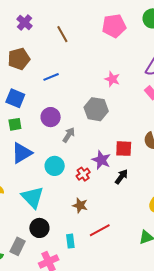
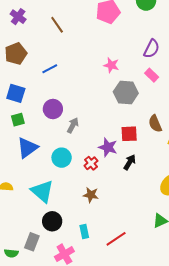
gray hexagon: (96, 109) -> (126, 92), moved
red line: (100, 230) -> (116, 239), moved

